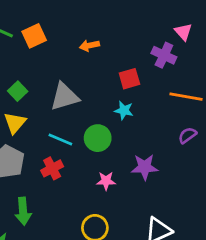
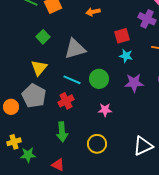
green square: (18, 91) -> (43, 37), moved
cyan star: (124, 110) -> (126, 56), moved
purple star: (145, 167) -> (134, 83), moved
green arrow: (23, 211) -> (62, 132), moved

